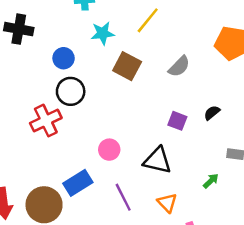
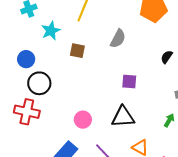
brown square: (127, 66) -> (77, 51), size x0.7
black semicircle: (212, 113) -> (167, 57), moved
red cross: (46, 121) -> (27, 112), turned -35

